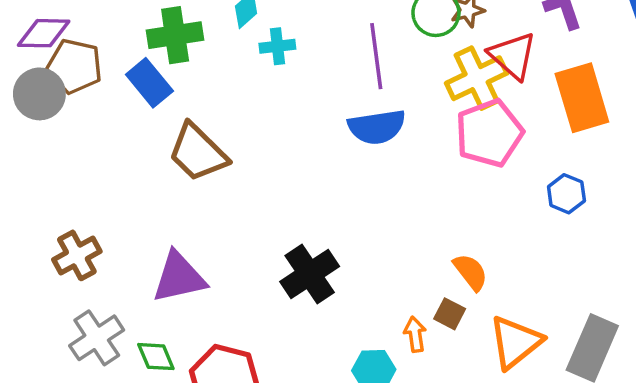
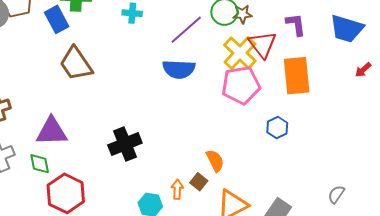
purple line: (376, 56) -> (186, 30), turned 45
yellow cross: (477, 78) -> (240, 53), turned -32
green diamond: (156, 357) -> (40, 164), moved

